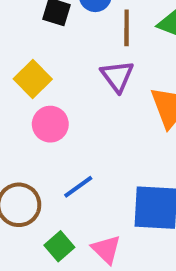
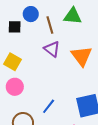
pink circle: (50, 124) -> (15, 87), moved

